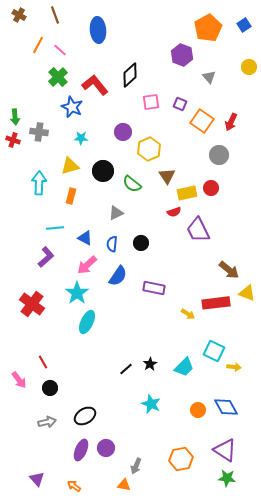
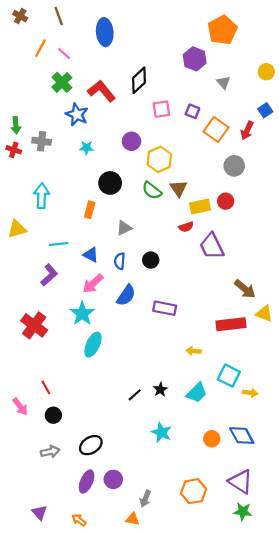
blue square: (244, 25) -> (265, 110), moved
yellow triangle: (70, 166) -> (17, 229), moved
green semicircle: (132, 184) -> (152, 190), moved
orange rectangle: (71, 196) -> (90, 210), moved
yellow arrow: (188, 314) -> (194, 351), moved, turned 152

